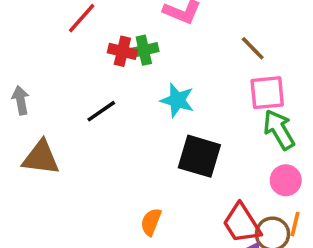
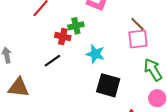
red cross: (122, 51) -> (63, 37), moved
pink square: (267, 93) -> (138, 39), moved

